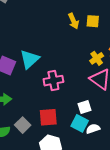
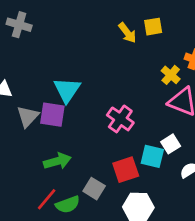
cyan triangle: (30, 59) -> (67, 90), moved
pink cross: (53, 81) -> (120, 119), turned -30
cyan square: (80, 123) -> (152, 156), moved

